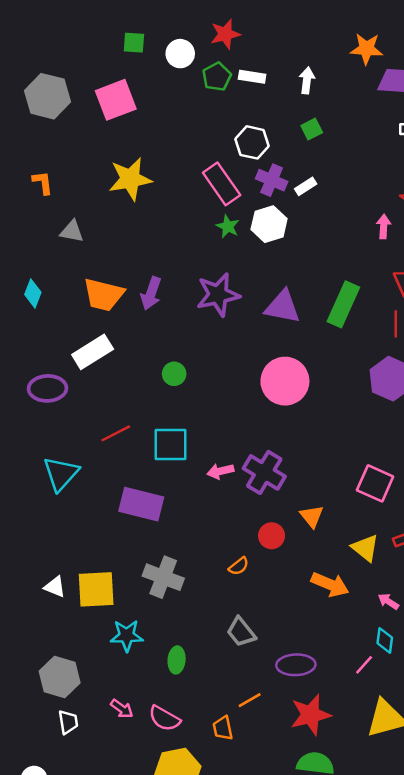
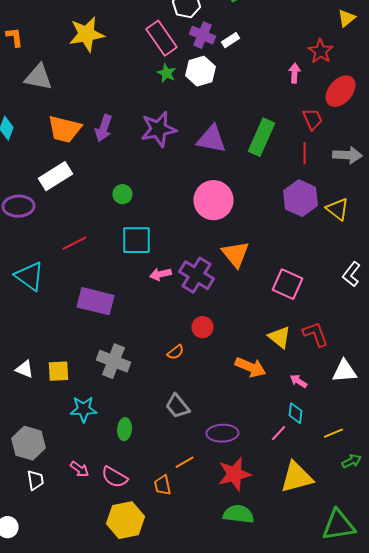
gray triangle: (72, 231) -> (38, 77), size x1.4
cyan square: (170, 444) -> (136, 240), moved
cyan triangle: (61, 474) -> (30, 276), turned -36
orange triangle: (312, 516) -> (236, 254), moved, size x1.4
yellow square: (96, 589) -> (58, 371), size x0.7

